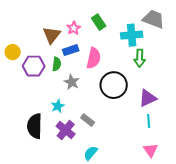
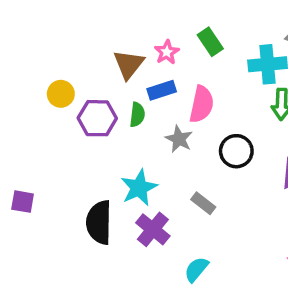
gray star: (72, 82) -> (179, 139), moved
black circle: (114, 85) -> (236, 151), size x0.7
cyan star: (58, 106) -> (139, 188), size x1.5
gray rectangle: (88, 120) -> (203, 203), moved

